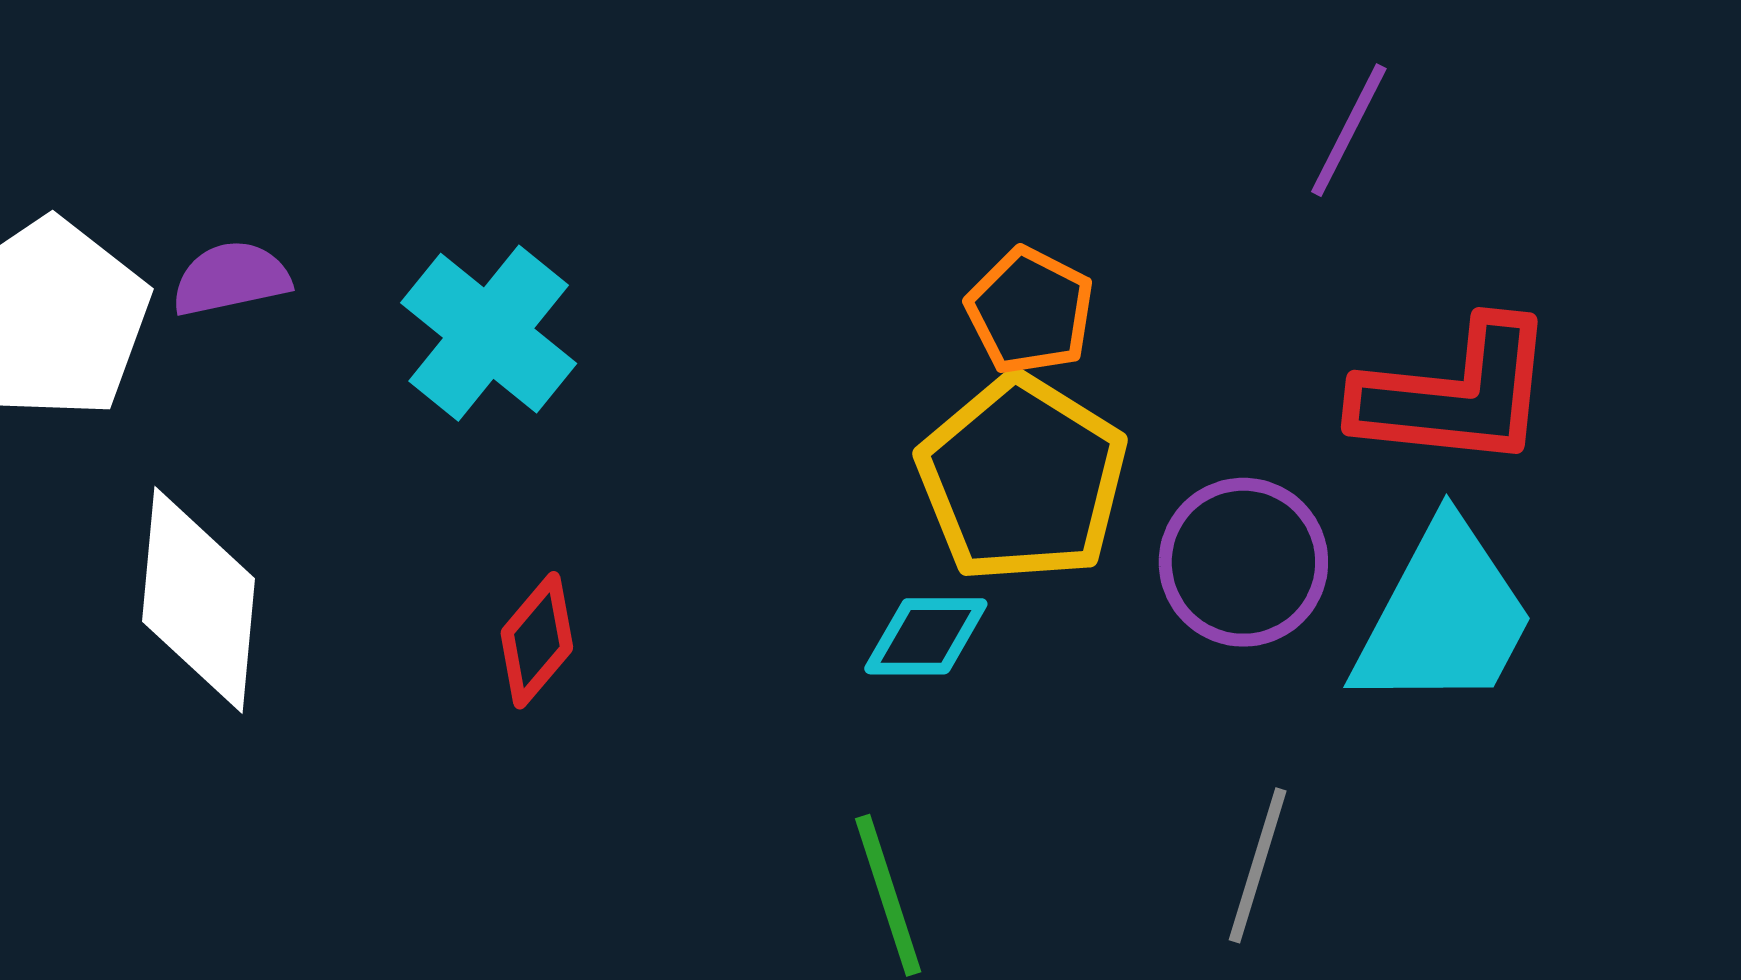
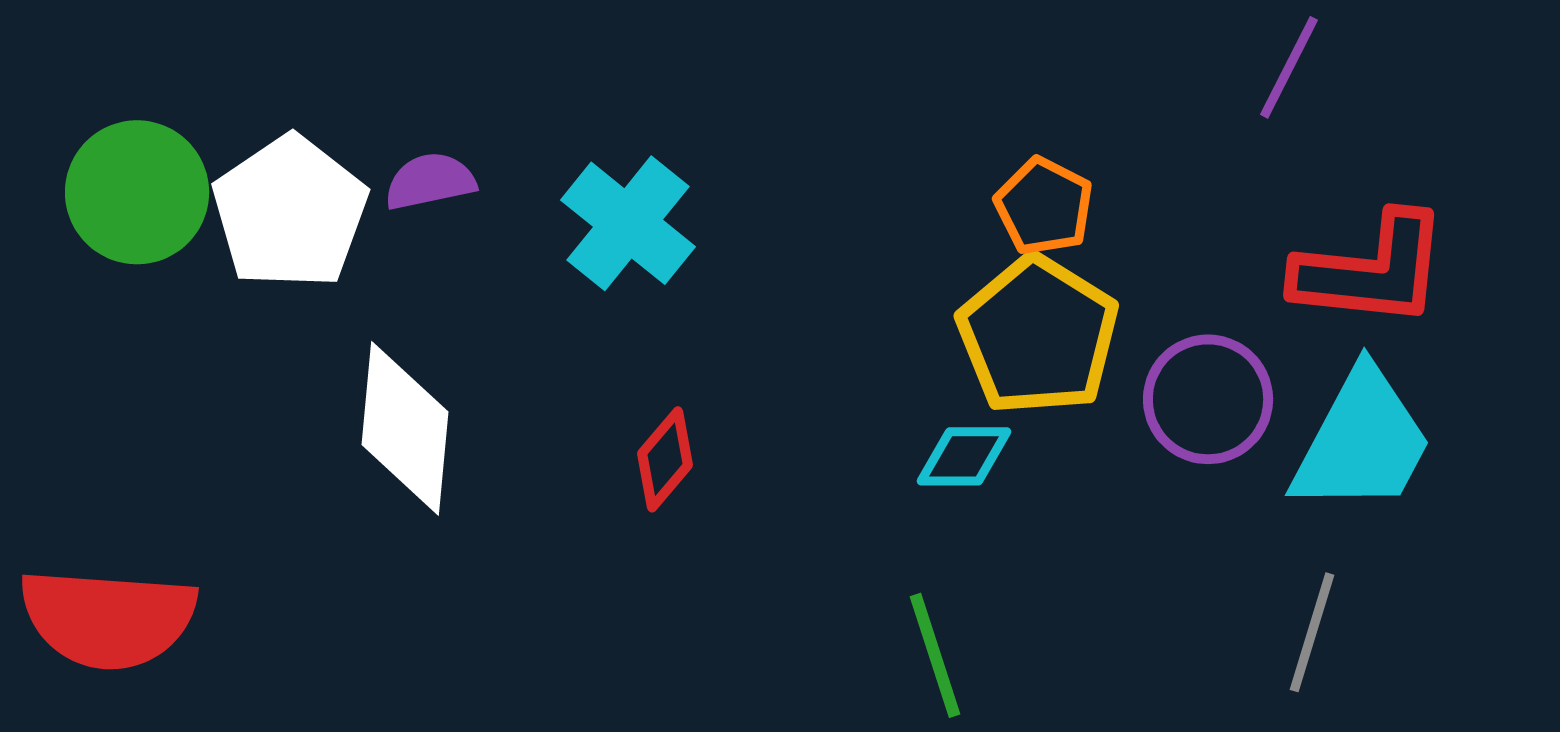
gray line: (1258, 865) -> (1312, 632), moved

